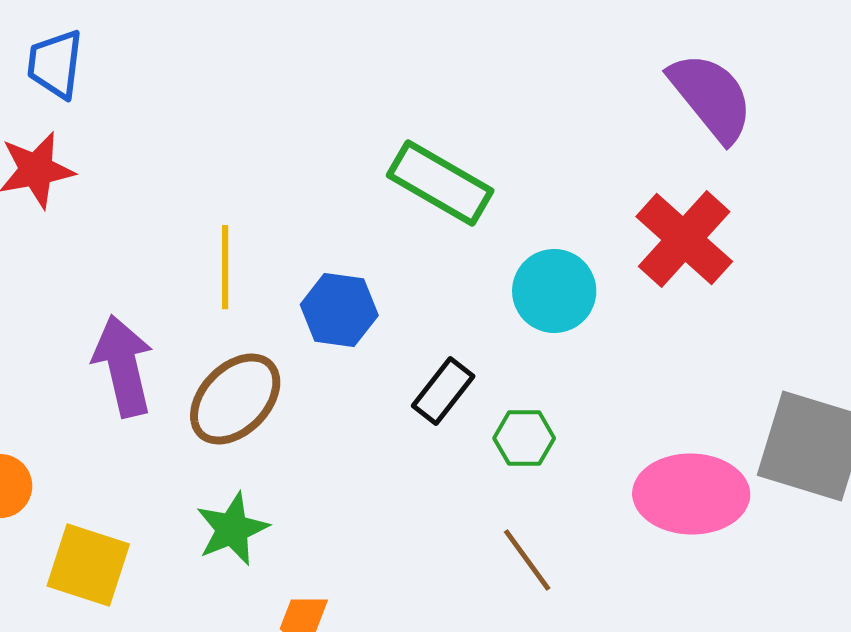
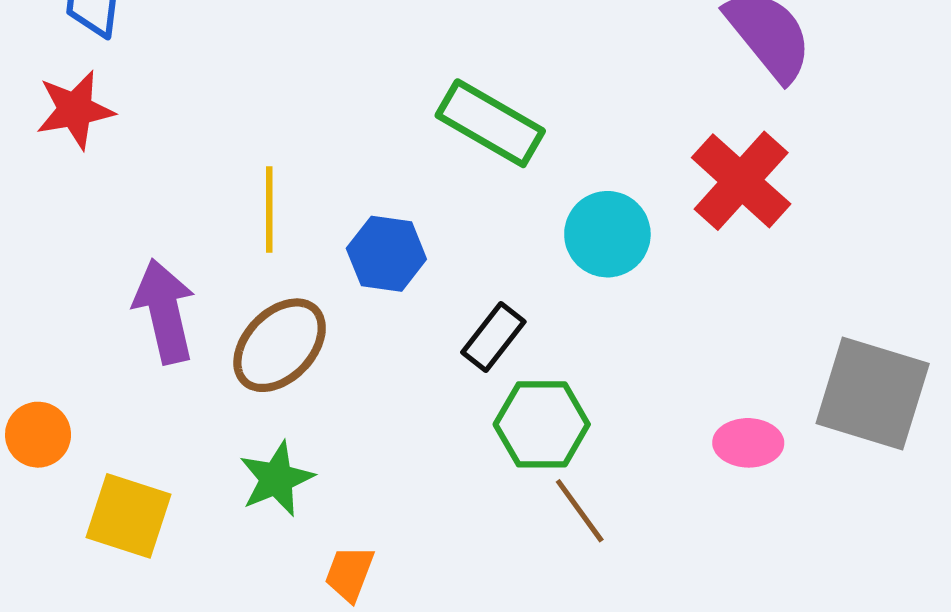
green hexagon: (524, 438) -> (542, 424), moved, size x1.5
pink ellipse: (691, 494) -> (748, 443), size x0.6

